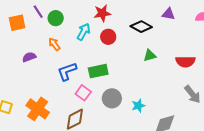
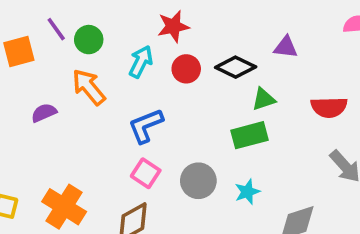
purple triangle: (168, 14) -> (286, 47), moved
black diamond: (141, 27) -> (236, 67), moved
orange arrow: (54, 44) -> (89, 87), size x1.5
blue L-shape: (67, 71) -> (146, 126), moved
green rectangle: (98, 71) -> (249, 135), moved

